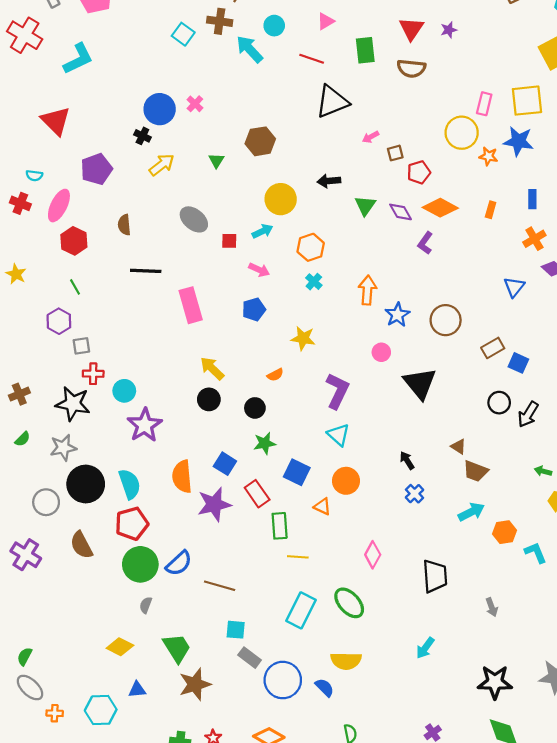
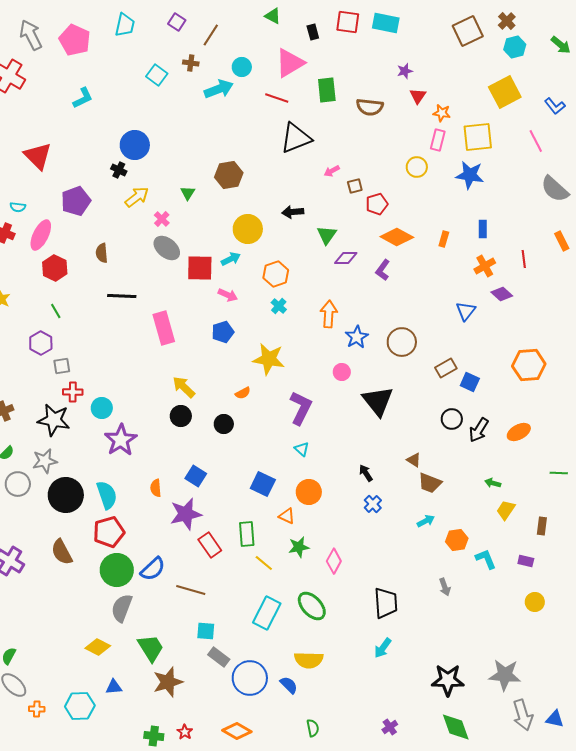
brown cross: (220, 21) -> (191, 63), size x0.7
pink triangle: (326, 21) -> (290, 63), size x1.8
red triangle: (411, 29) -> (418, 96), moved, size x0.7
cyan arrow: (250, 49) -> (219, 89), turned 112
cyan L-shape: (78, 59) -> (83, 98), moved, size x0.7
pink cross: (195, 104) -> (162, 219), moved
yellow circle: (462, 133) -> (417, 167), size x0.7
orange star: (488, 156) -> (442, 113), moved
purple diamond: (401, 212) -> (346, 258), moved, turned -60
red square: (229, 241) -> (200, 268), size x1.8
yellow star: (303, 338) -> (269, 359), size x1.4
cyan triangle: (338, 435) -> (302, 449), size x0.7
green star: (265, 443) -> (299, 547), moved
orange semicircle: (182, 477) -> (156, 488), size x0.6
red rectangle: (257, 494) -> (210, 545), moved
gray circle: (46, 502) -> (18, 484), moved
cyan arrow: (471, 512) -> (426, 521), size x0.7
yellow line: (298, 557) -> (264, 563), turned 36
black trapezoid: (435, 576) -> (386, 603), moved
gray semicircle: (146, 605) -> (122, 608), size x1.8
gray arrow: (492, 607) -> (445, 587), moved

